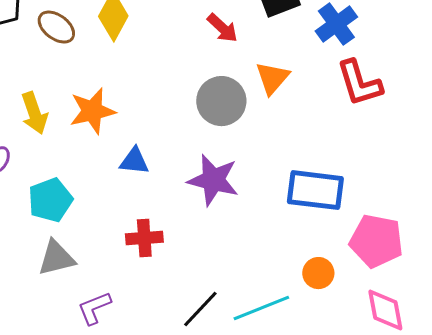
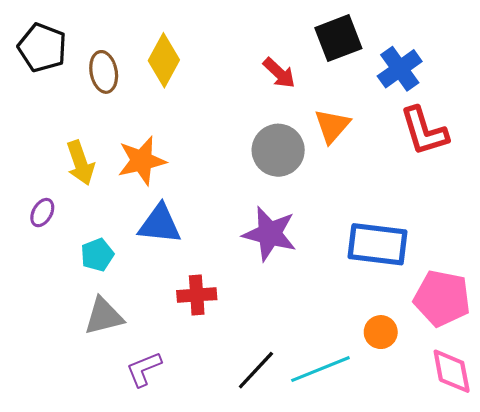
brown ellipse: (56, 27) -> (104, 72), turned 42
blue triangle: (134, 161) -> (160, 224), moved, size x1.4
cyan pentagon: (50, 200) -> (97, 255), size x0.7

